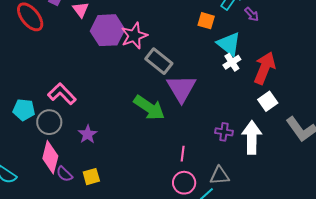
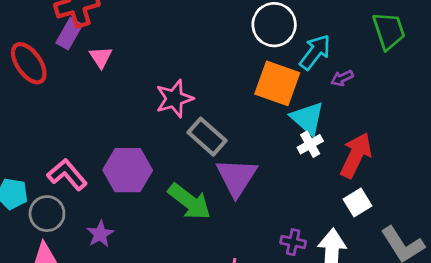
purple arrow: (252, 14) -> (342, 78), turned 105
orange square: (206, 21) -> (277, 83), size x1.8
purple hexagon: (107, 30) -> (128, 170), moved

